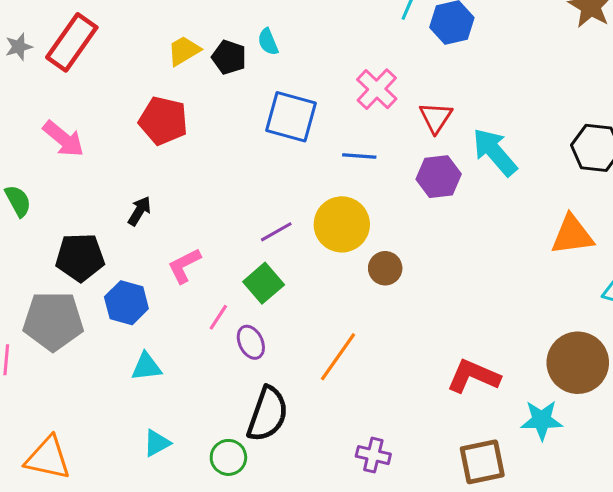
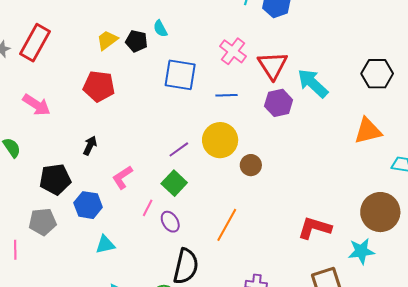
red triangle: (436, 117) -> (273, 65), size x1.4
gray pentagon: (53, 321) -> (43, 222), size x0.7

